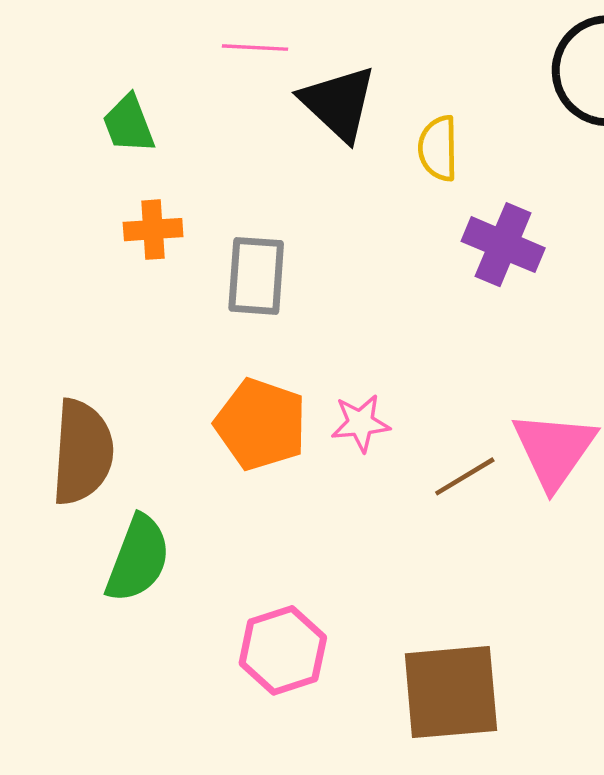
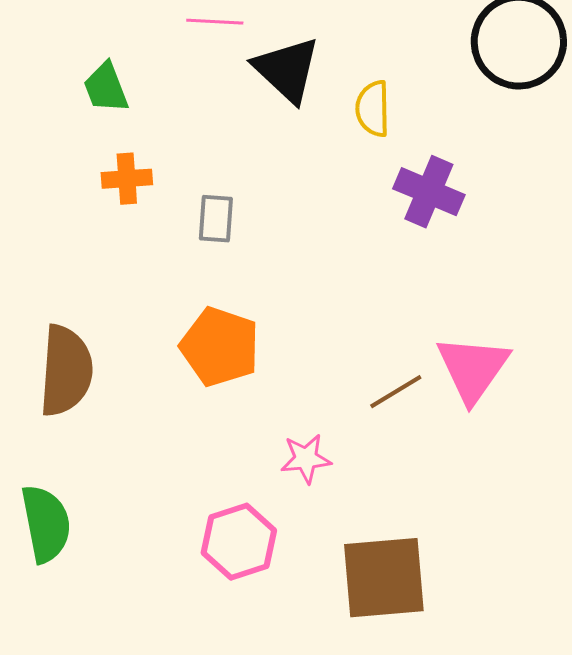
gray rectangle: (256, 276) -> (216, 219), size x0.7
pink star: (361, 423) -> (306, 459), moved
green semicircle: (138, 559) -> (46, 524), moved, turned -32

